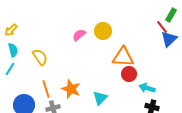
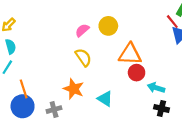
yellow semicircle: (40, 57) -> (83, 57), moved
orange line: (46, 89) -> (24, 89), moved
cyan triangle: (100, 98) -> (105, 99), turned -42

